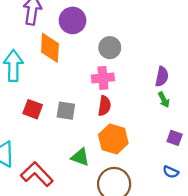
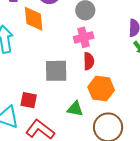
red square: (33, 109) -> (29, 100), moved
gray square: (66, 111) -> (56, 71), size x1.4

